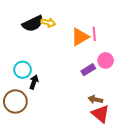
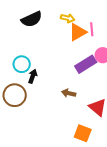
yellow arrow: (48, 23) -> (68, 18), moved
purple rectangle: (88, 70) -> (86, 64), size x1.5
brown arrow: (95, 99) -> (69, 93), moved

